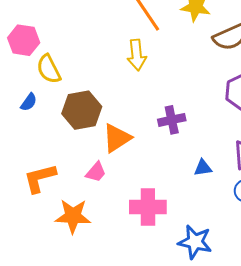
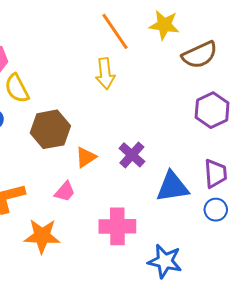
purple cross: (172, 120) -> (132, 155), moved, turned -36
orange triangle: (117, 138) -> (86, 157), size x0.7
blue triangle: (203, 168) -> (172, 187), size x1.8

